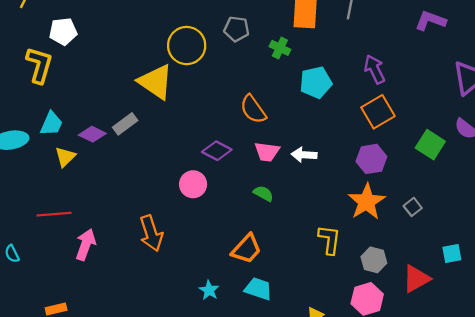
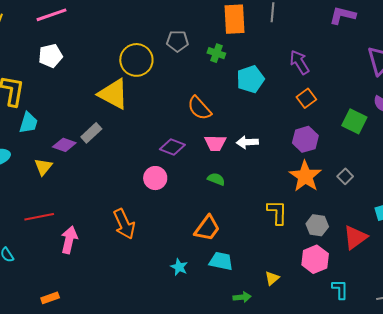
white pentagon: (63, 31) -> (50, 56), moved
orange square: (378, 112) -> (306, 98), size x0.7
cyan trapezoid: (51, 124) -> (28, 123), moved

